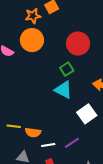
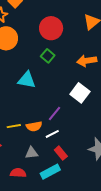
cyan triangle: (63, 90) -> (27, 80), moved
purple line: (72, 143) -> (54, 113), moved

